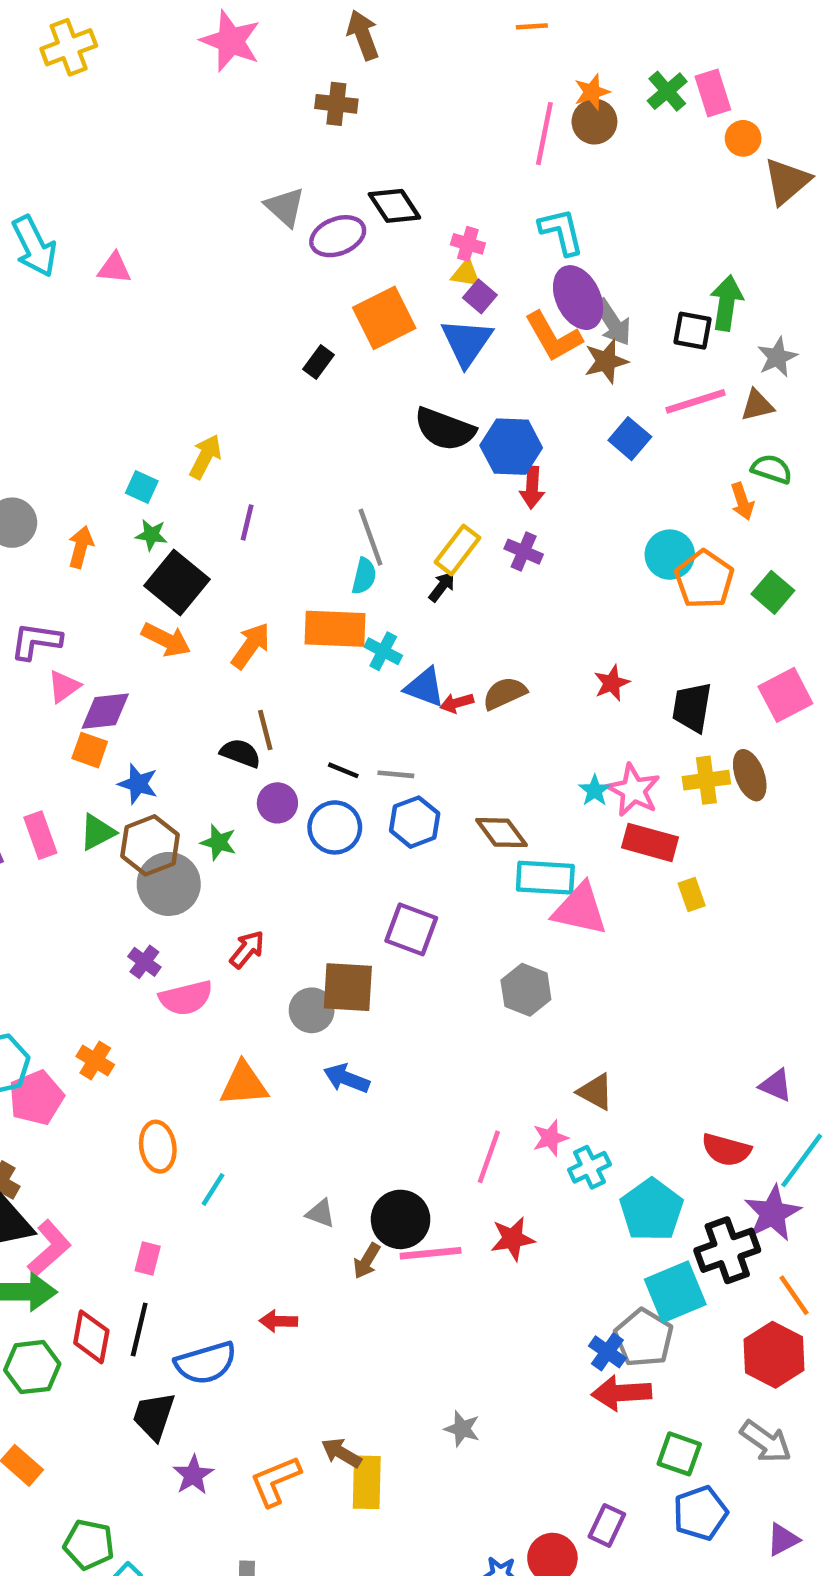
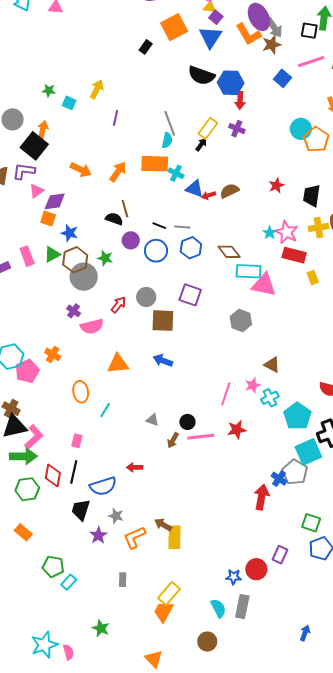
green star: (151, 535) -> (49, 90), moved
black square: (177, 583) -> (34, 146), moved
gray circle: (312, 1010) -> (146, 297), moved
black circle: (401, 1219) -> (187, 422), size x0.6
red arrow: (621, 1393) -> (261, 497), moved, turned 105
gray star: (462, 1429) -> (116, 516), moved

